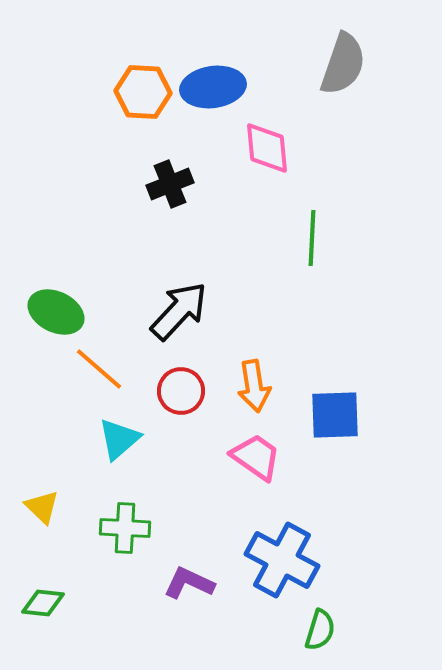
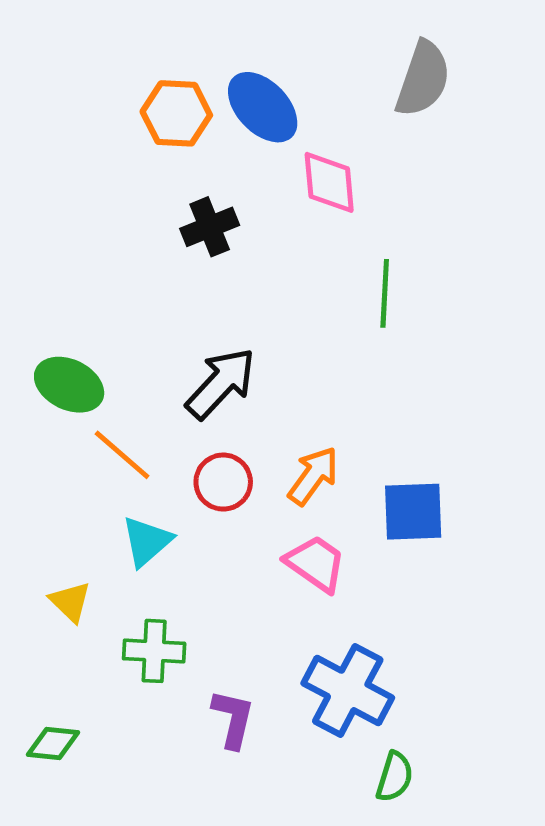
blue ellipse: (213, 87) -> (263, 107), turned 54
orange arrow: (254, 386) -> (313, 476), turned -135
yellow triangle: (42, 507) -> (70, 602), moved
purple L-shape: (189, 583) -> (233, 719), turned 78

